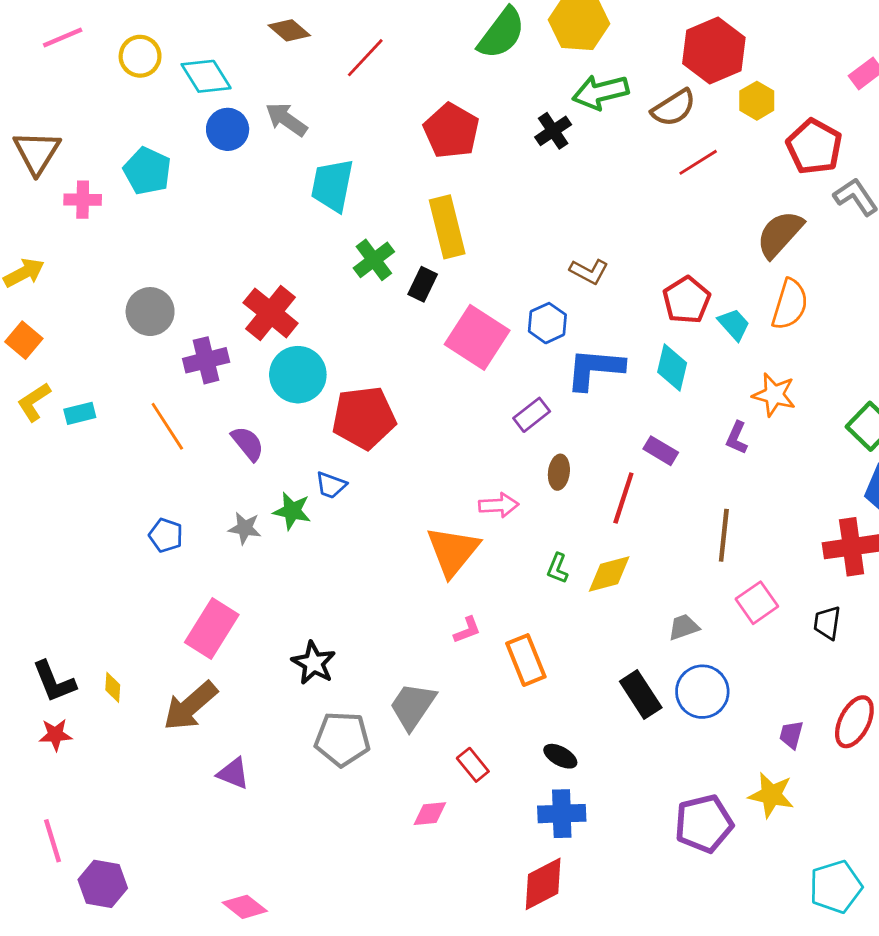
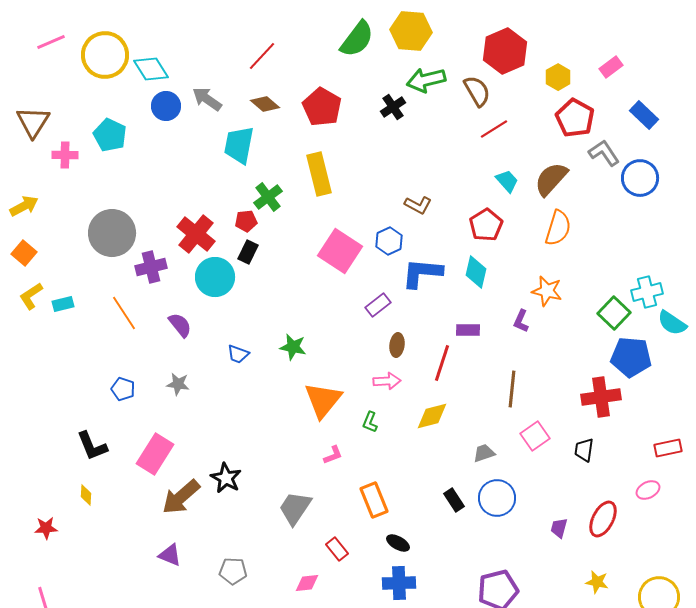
brown diamond: (289, 30) -> (265, 104), moved
yellow circle: (140, 56) -> (105, 55), size x1.6
yellow hexagon: (757, 101) -> (558, 77), moved
brown semicircle: (674, 108) -> (477, 91), turned -88
black rectangle: (423, 284) -> (248, 252), moved
gray circle: (150, 312) -> (112, 233), size x1.4
cyan trapezoid: (734, 324) -> (507, 181), moved
red pentagon: (364, 418) -> (246, 221), moved, size x0.5
purple rectangle: (661, 451) -> (468, 330), turned -30
pink arrow: (499, 505) -> (387, 381), moved
green star: (292, 511) -> (293, 347), moved
green L-shape: (557, 568) -> (370, 422), moved
orange rectangle: (526, 660) -> (374, 500), moved
black L-shape: (54, 682) -> (92, 446), moved
black rectangle: (641, 695) -> (454, 500), size x0.7
brown arrow: (190, 706) -> (181, 497), moved
gray pentagon: (342, 739) -> (233, 571), moved, size x0.7
yellow star: (771, 795) -> (597, 582), moved, size x0.7

